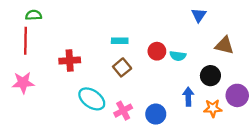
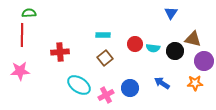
black circle: (210, 76) -> (175, 51), moved
purple circle: (237, 95) -> (204, 61), moved
blue arrow: (188, 97) -> (162, 83), turned -56
orange star: (213, 108) -> (195, 83), moved
blue circle: (156, 114) -> (130, 88), moved

